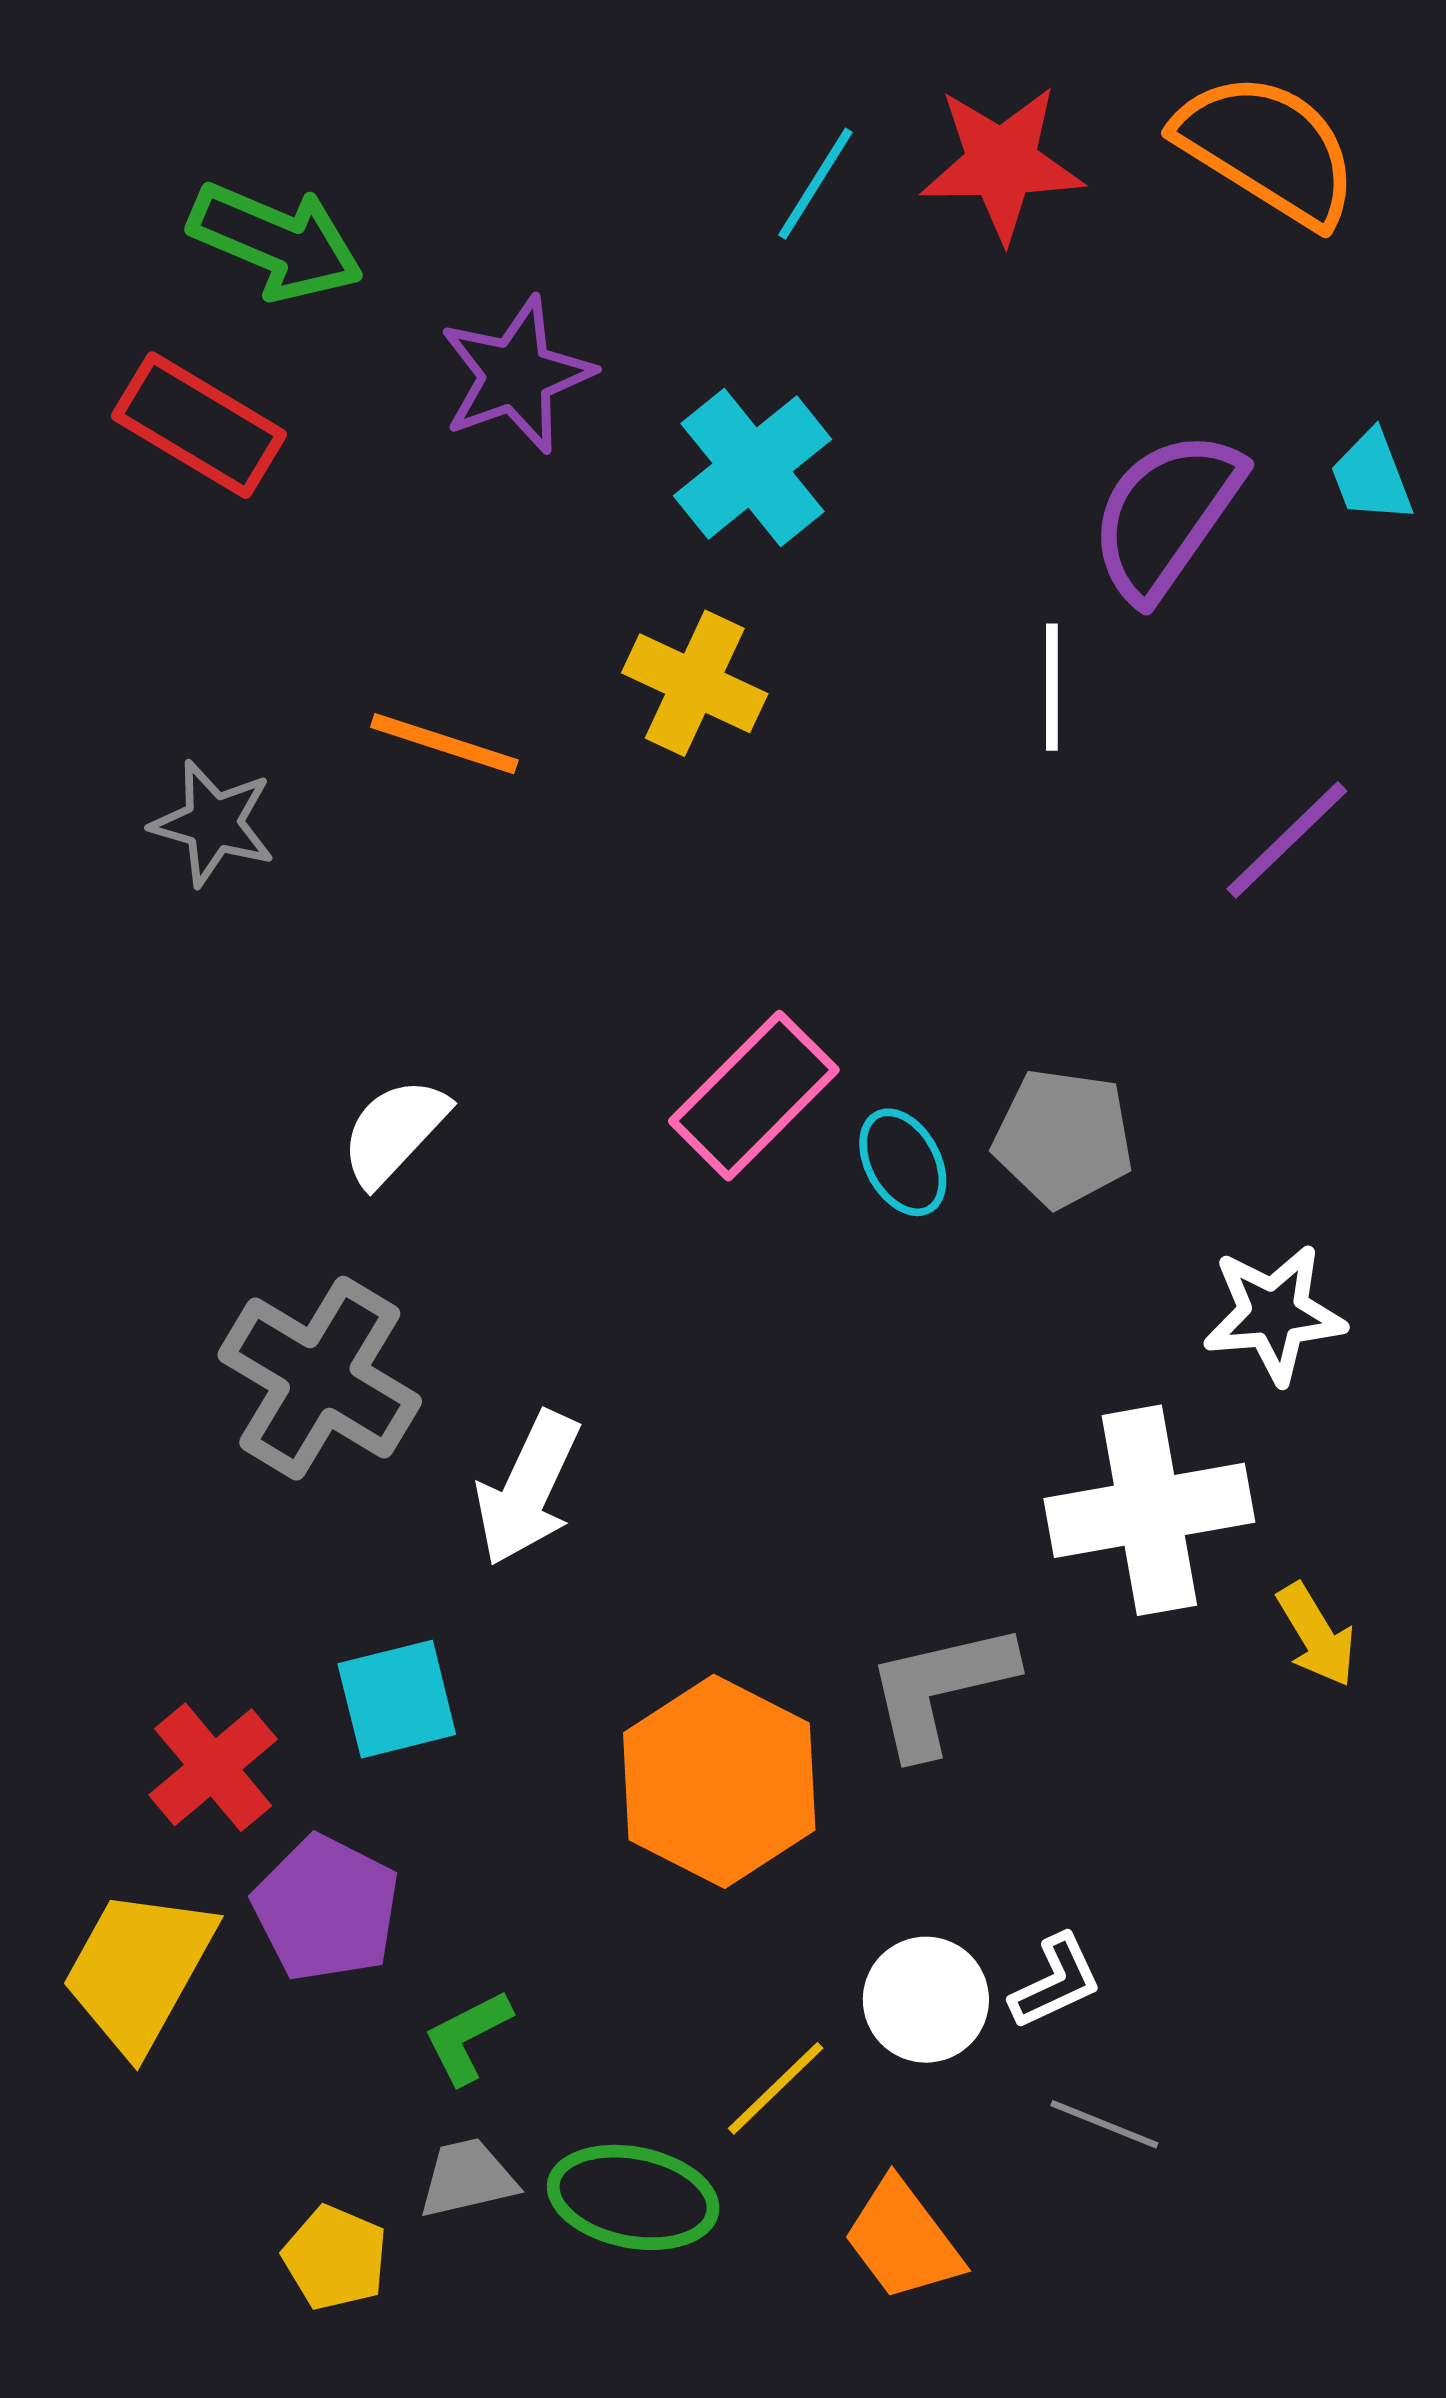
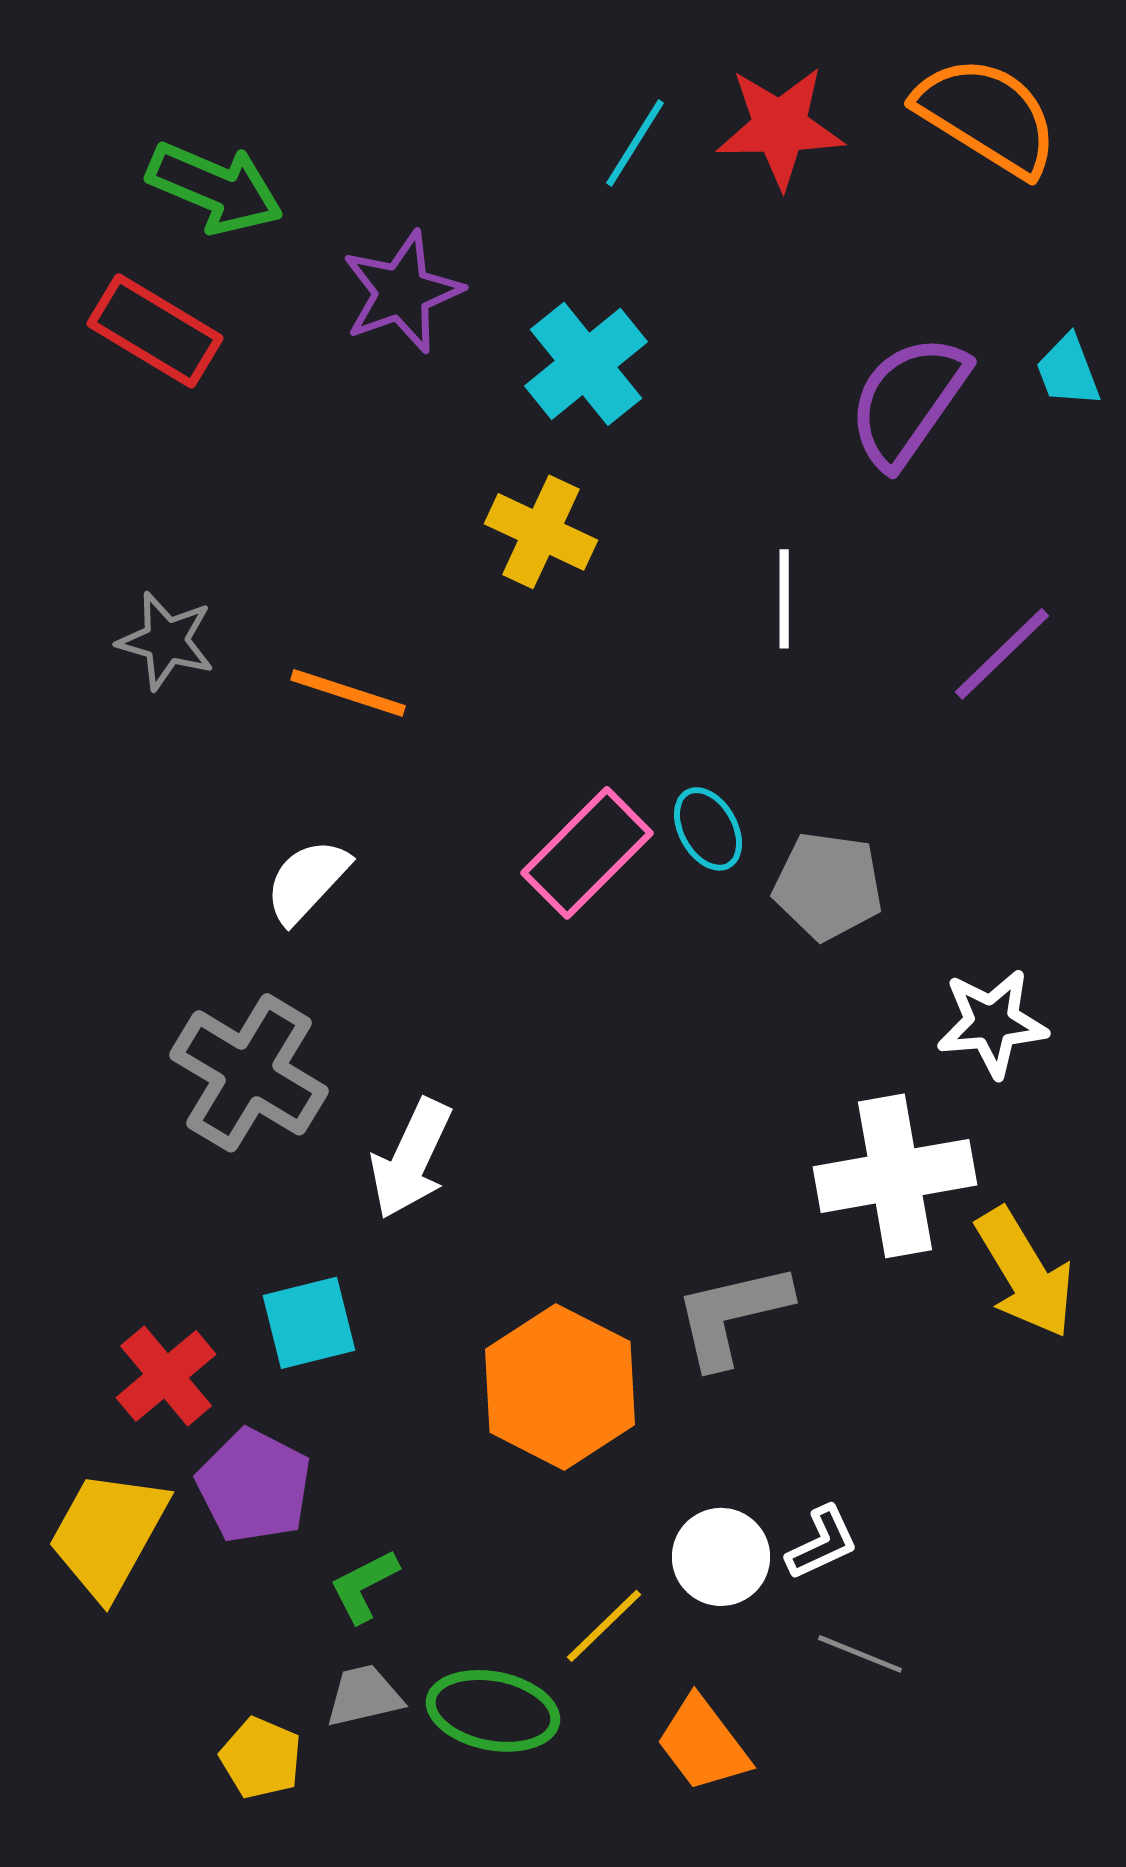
white line: (1052, 687) -> (784, 599), moved
orange line: (444, 744) -> (348, 693), moved
cyan ellipse: (903, 1162) -> (708, 829), moved
yellow arrow: (1316, 1635) -> (1025, 1273), size x1.6

